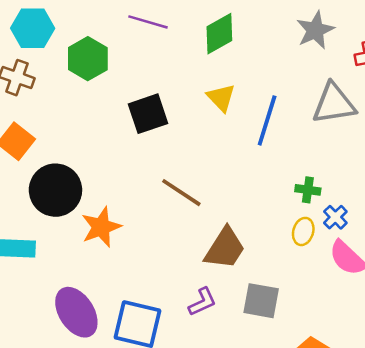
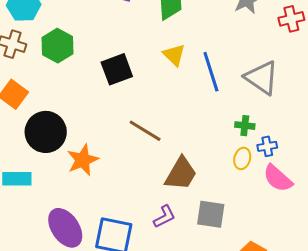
green hexagon: (88, 59) -> (57, 46), moved
gray triangle: (334, 104) -> (262, 78), moved, turned 45
blue line: (267, 120) -> (211, 72), turned -33
blue cross: (335, 217) -> (267, 146), turned 36

